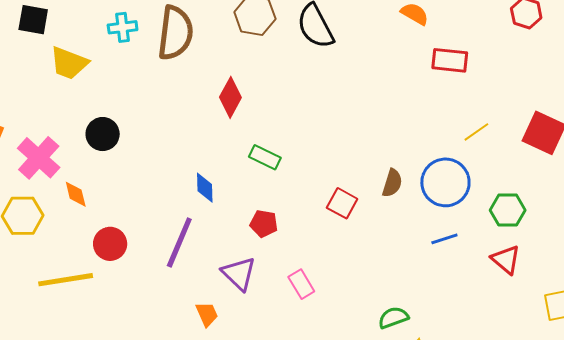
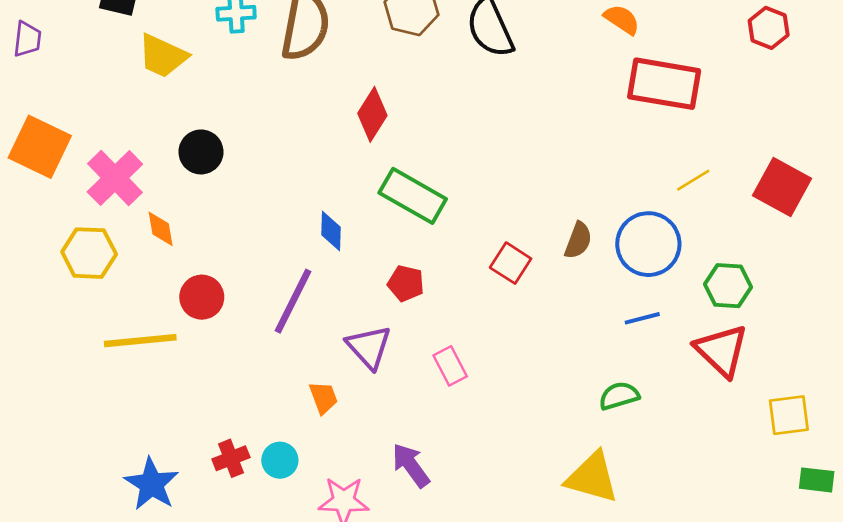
red rectangle: (450, 60) -> (664, 84), size x1.5
green rectangle: (265, 157) -> (413, 196), size x1.6
red triangle: (506, 260) -> (721, 351), size x1.4
green semicircle: (393, 318) -> (619, 396), moved

